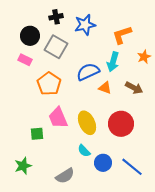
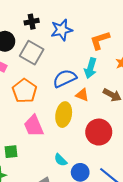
yellow ellipse: (87, 123) -> (64, 115), moved, turned 35
green square: (37, 134) -> (11, 152), moved

